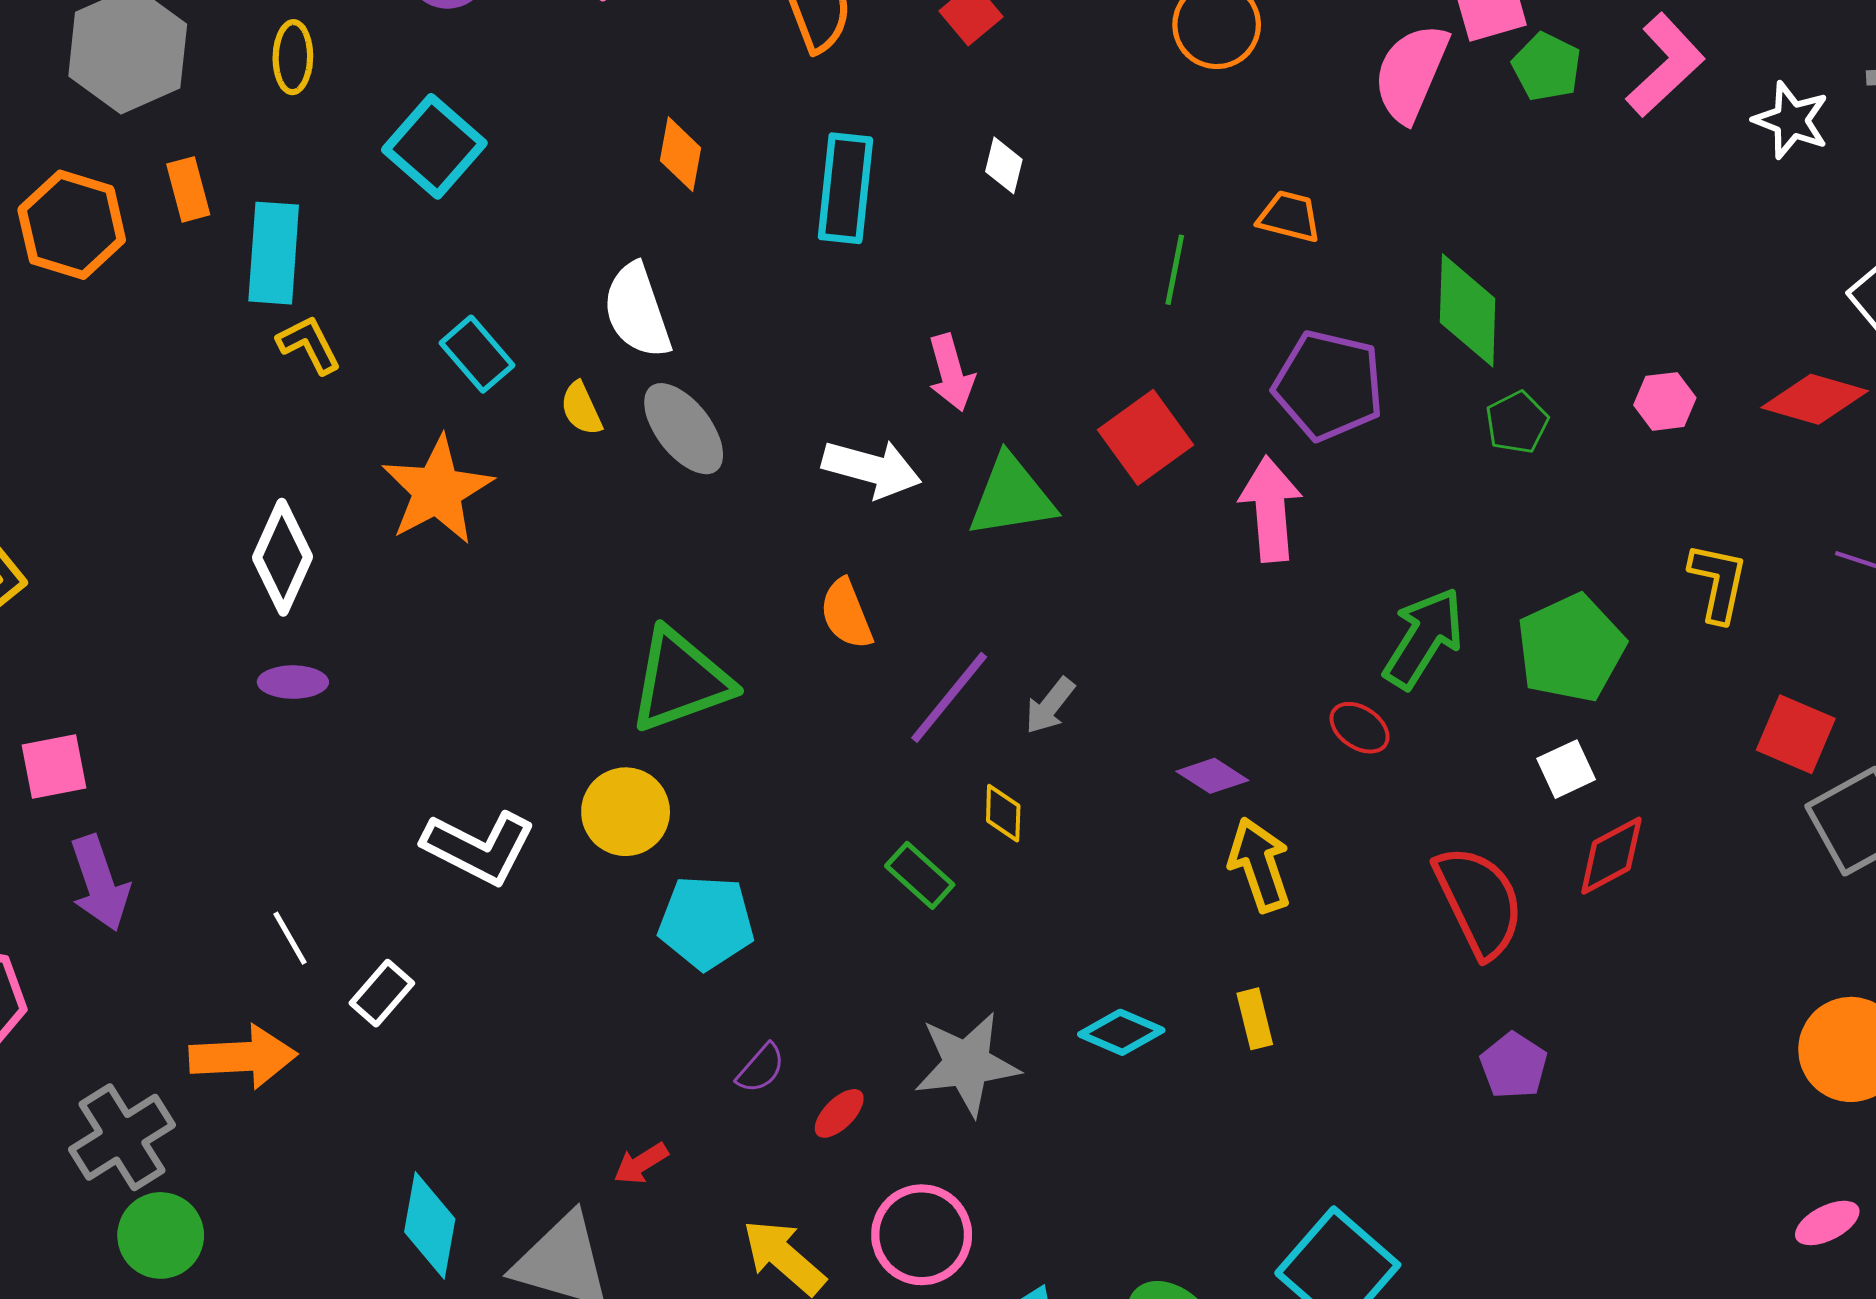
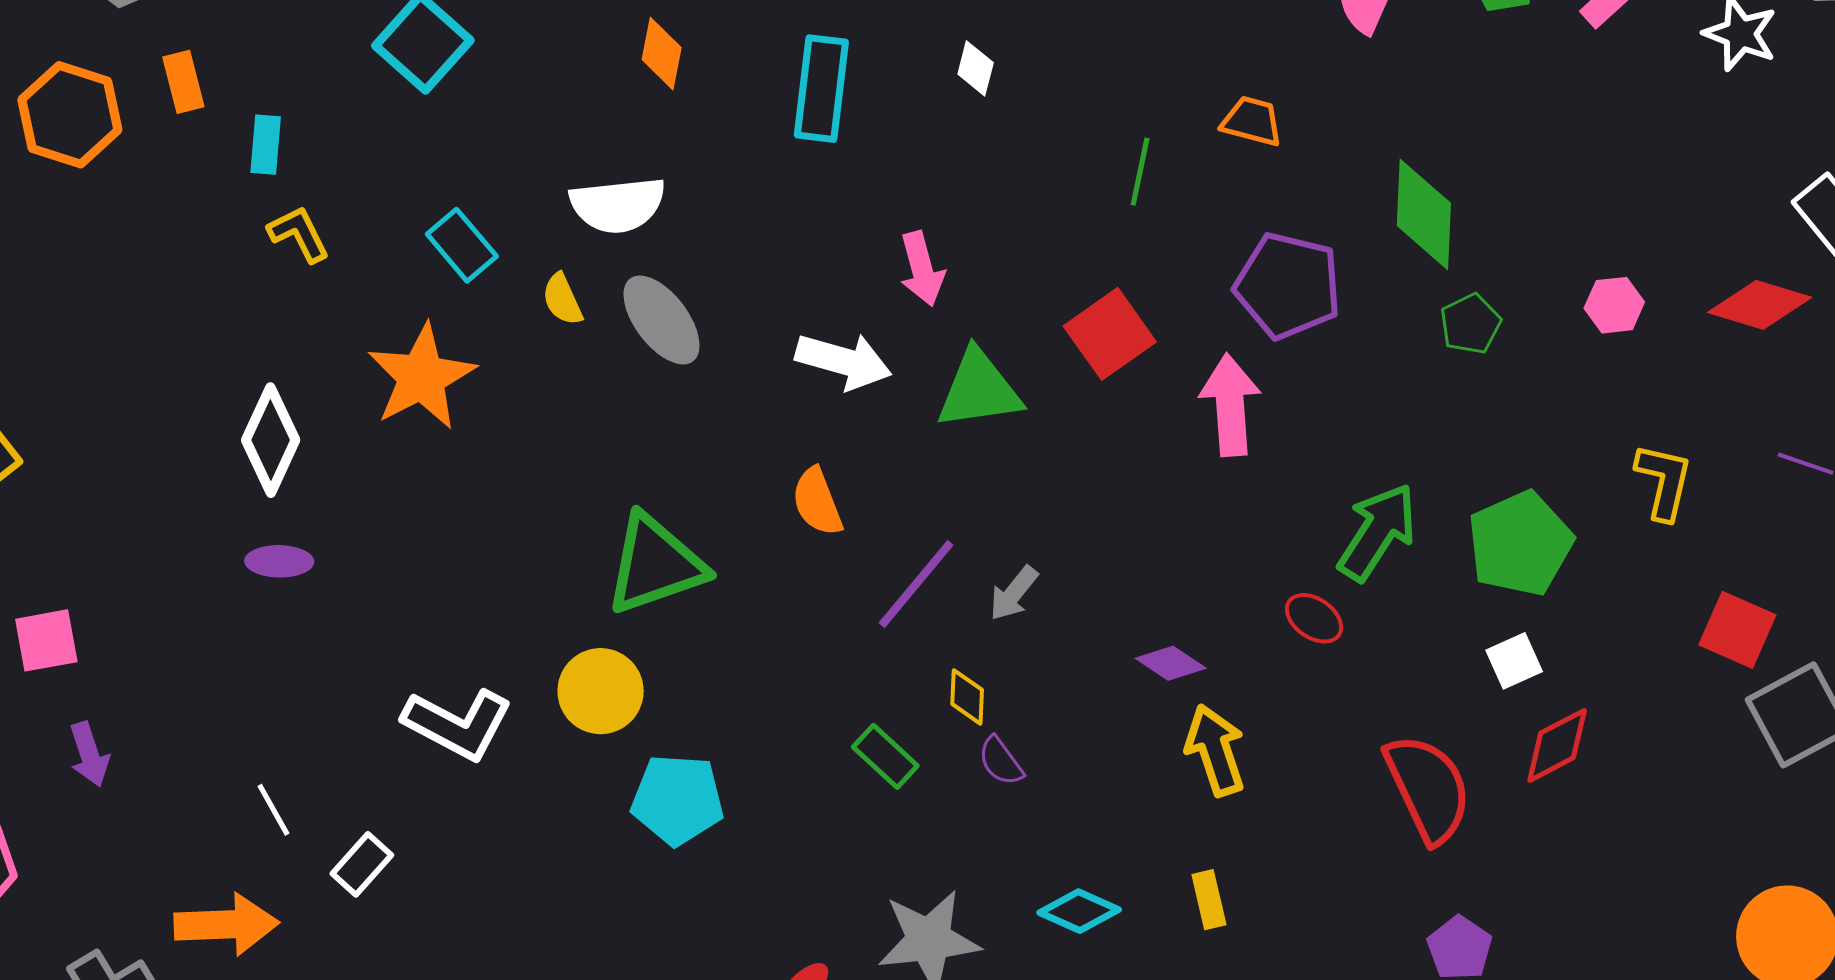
cyan rectangle: (274, 253) -> (266, 145), size x0.6
white semicircle: (637, 311) -> (618, 205), turned -78
purple arrow: (100, 883) -> (89, 754), size x0.7
purple semicircle: (761, 1068) -> (1001, 761), moved, turned 102

